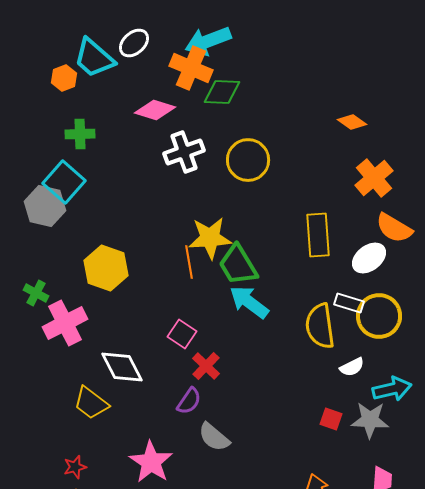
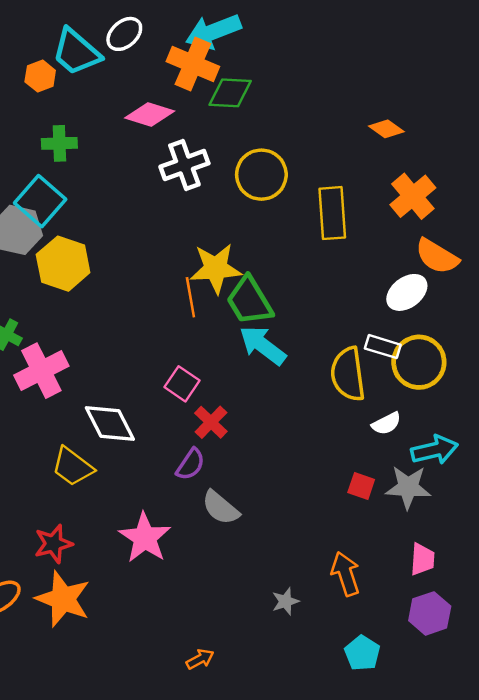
yellow rectangle: (318, 235) -> (332, 213), moved
yellow hexagon: (106, 268) -> (63, 264), moved
red star: (75, 467) -> (53, 544), size x1.4

